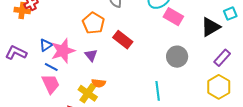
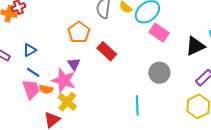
pink star: (63, 51) -> (64, 80), moved, turned 30
orange semicircle: (99, 83) -> (46, 89), moved

